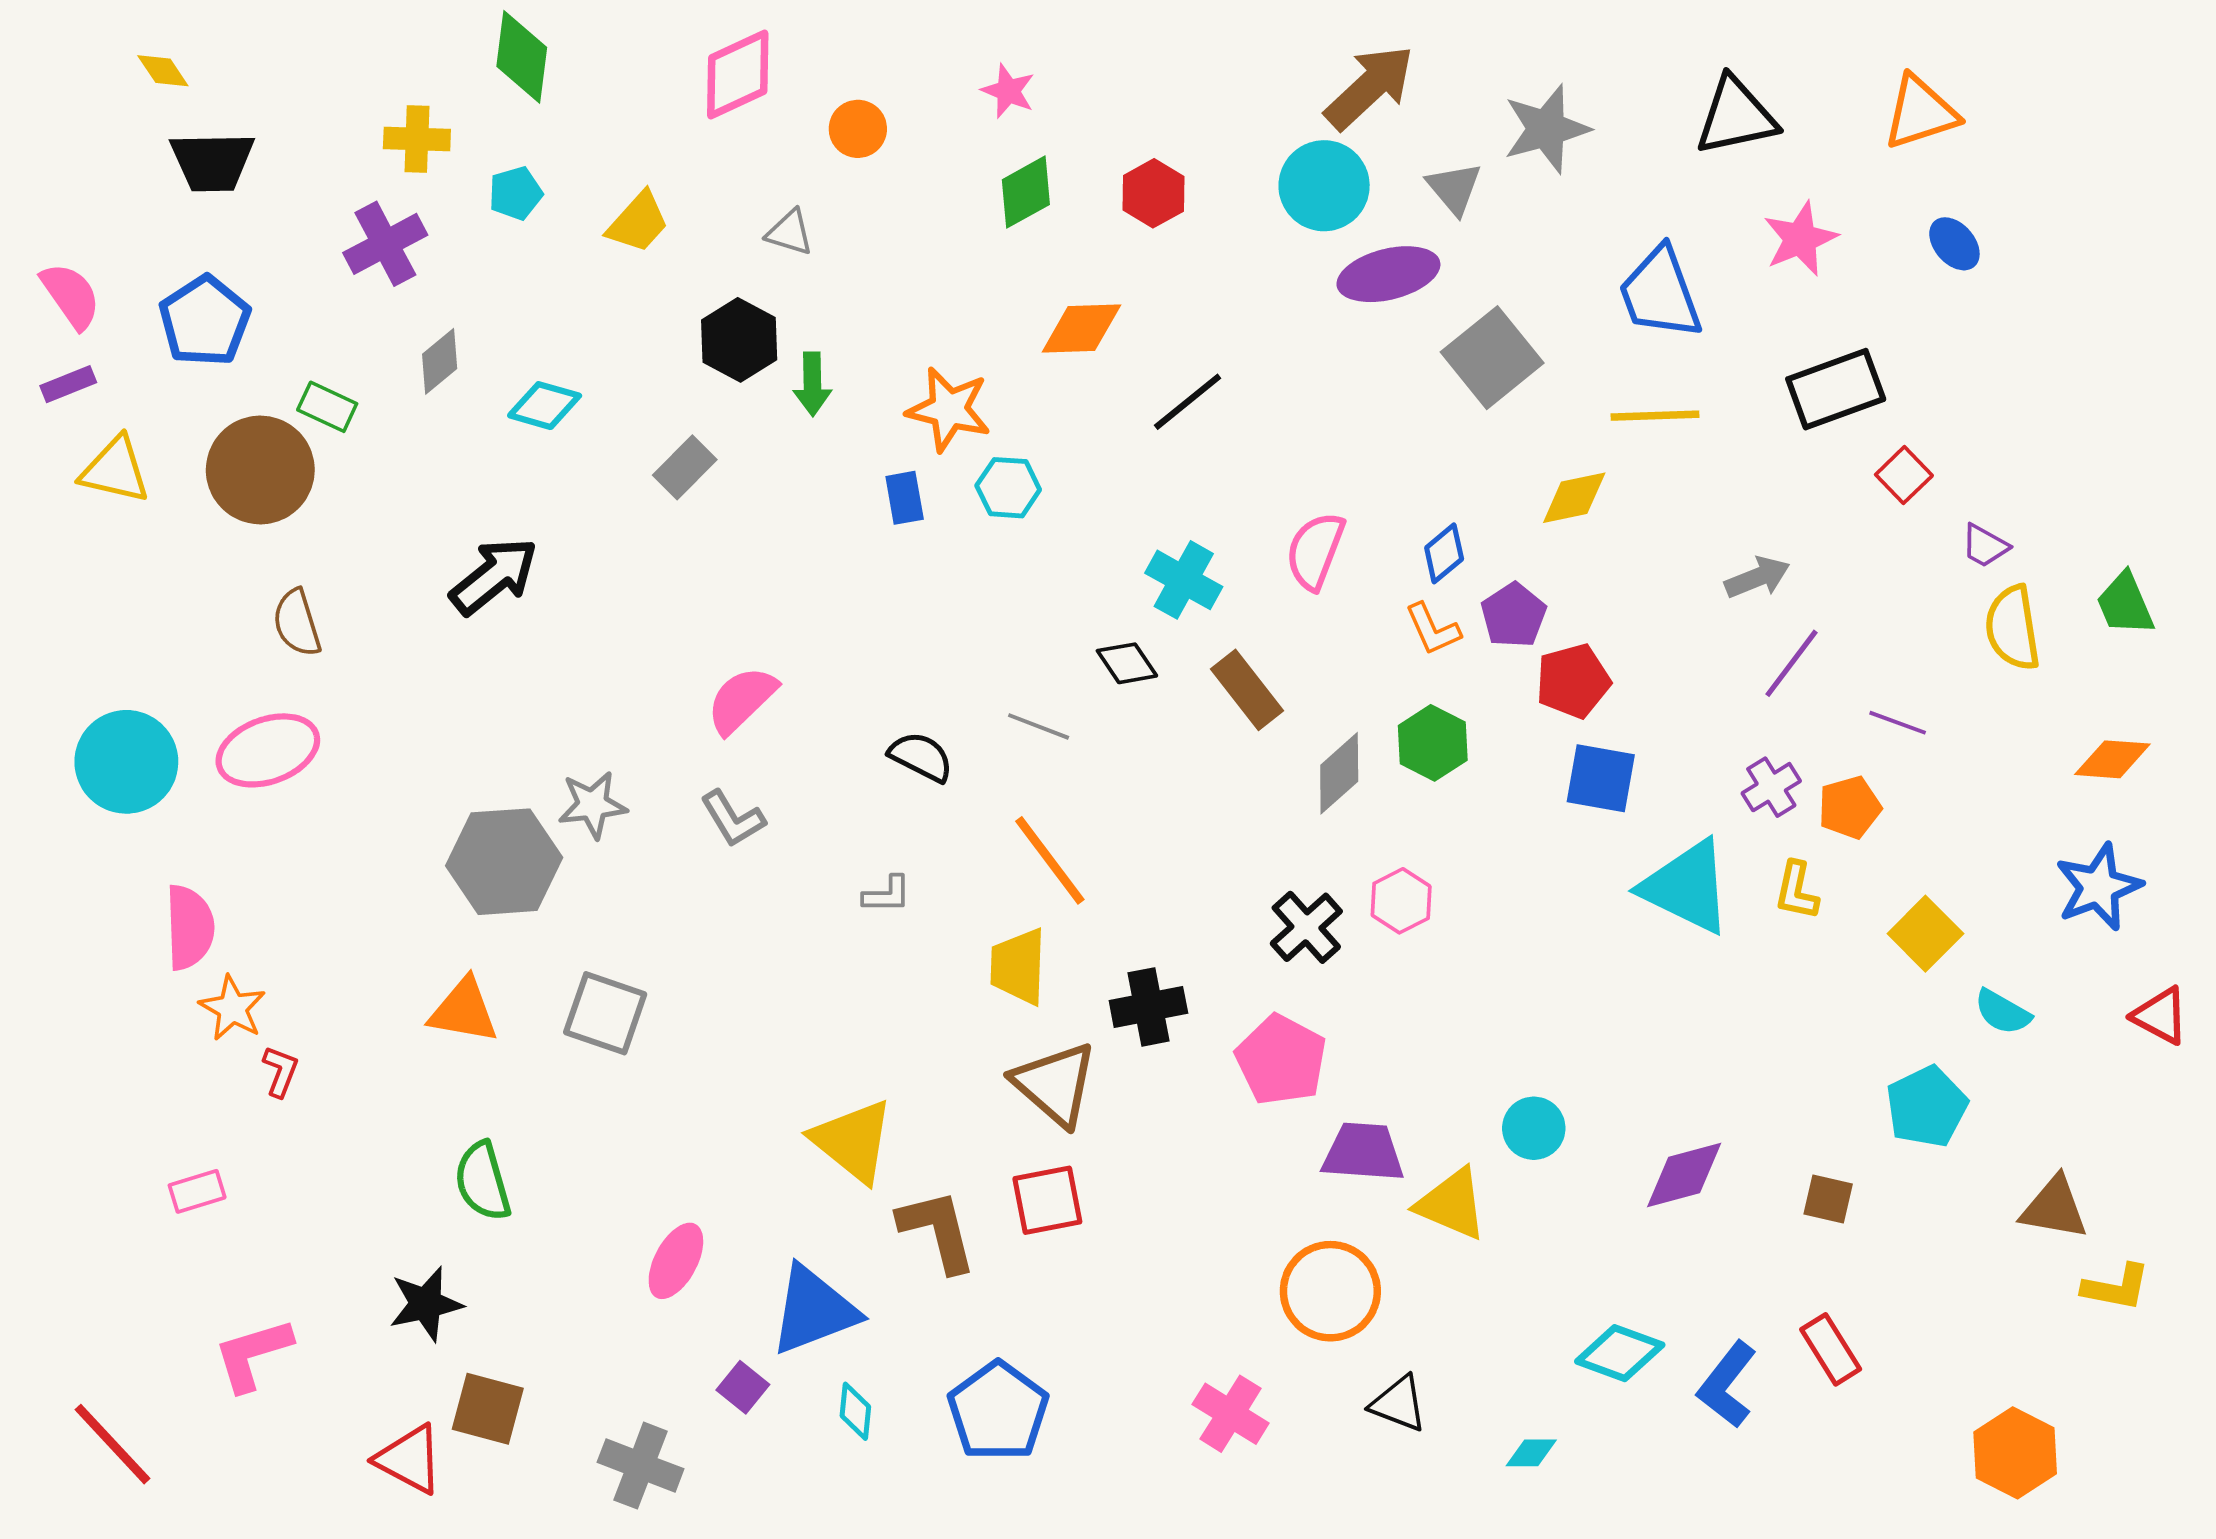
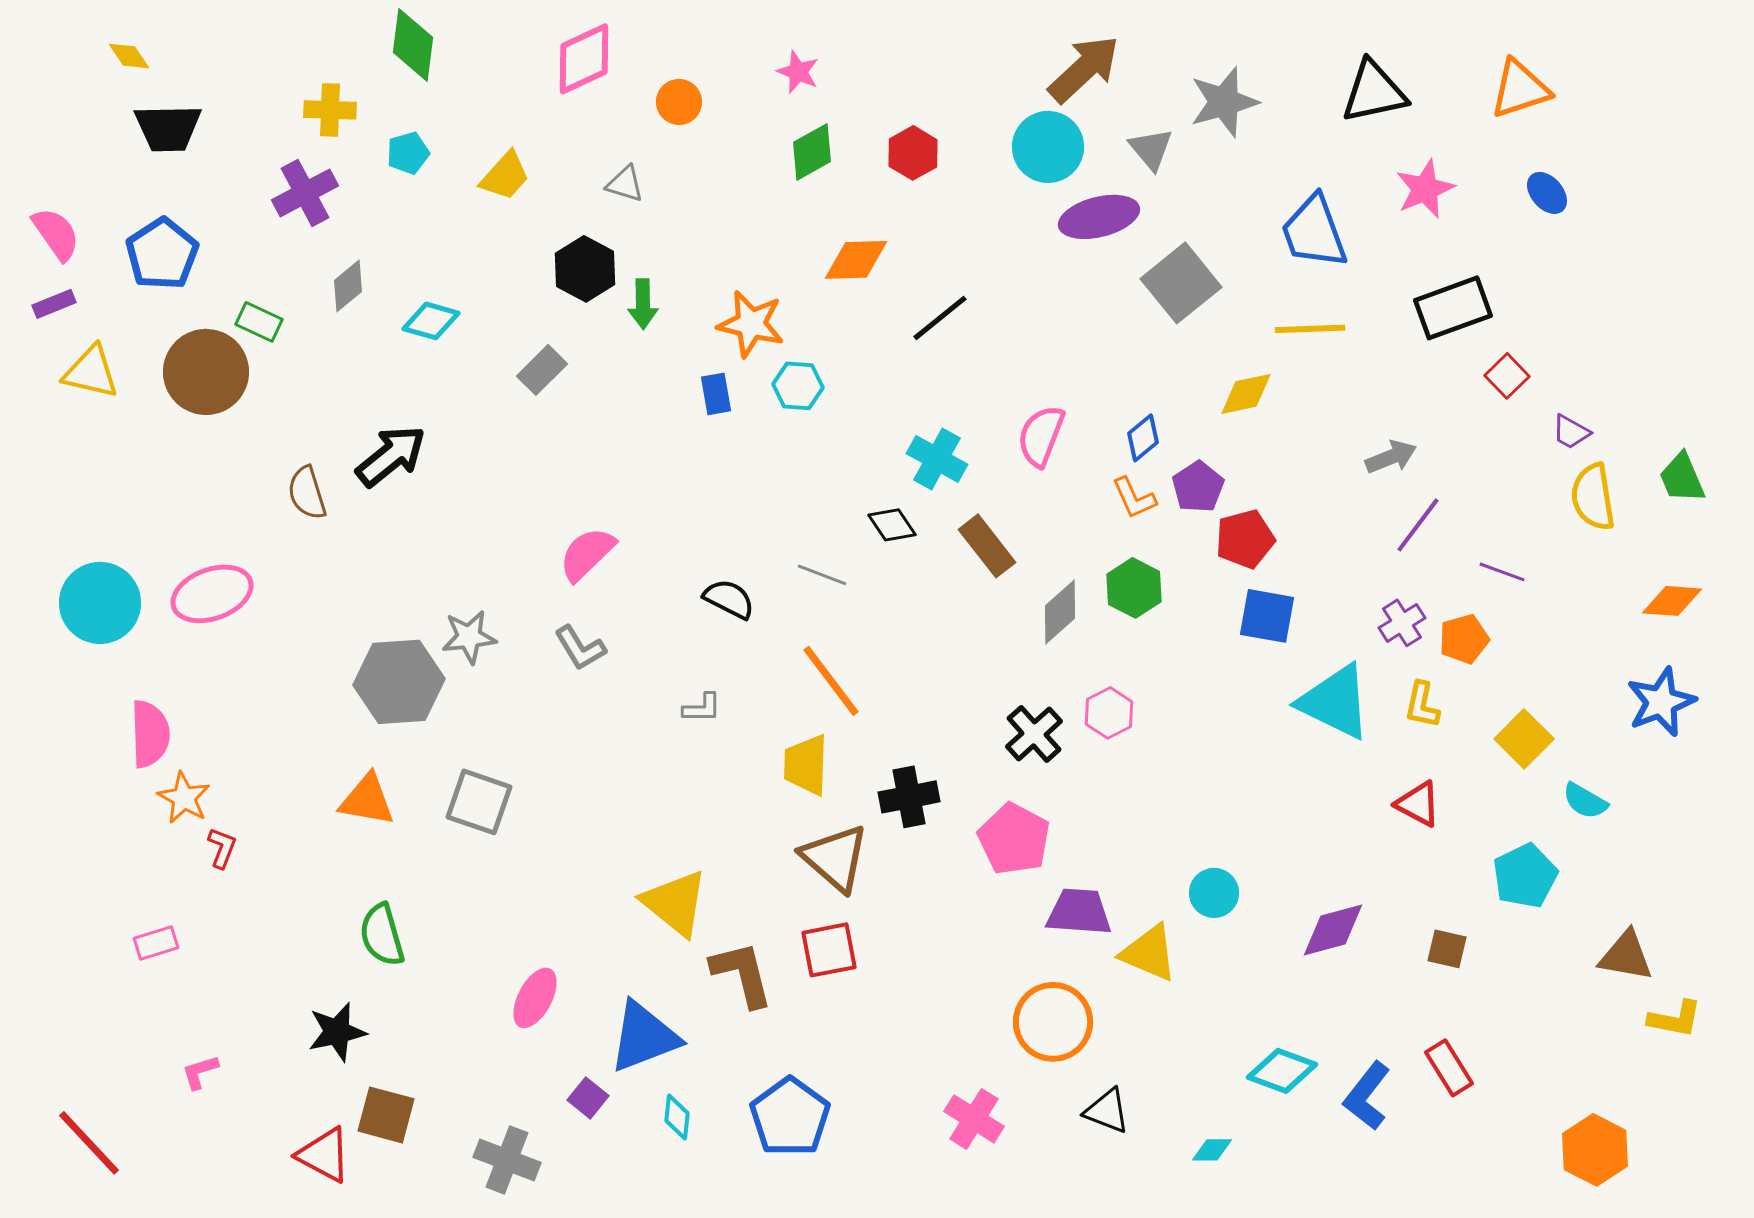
brown semicircle: (297, 623) -> (307, 493), moved
red triangle: (2160, 1016) -> (1418, 804), moved
pink L-shape: (253, 1354) -> (200, 1072), size x0.6

